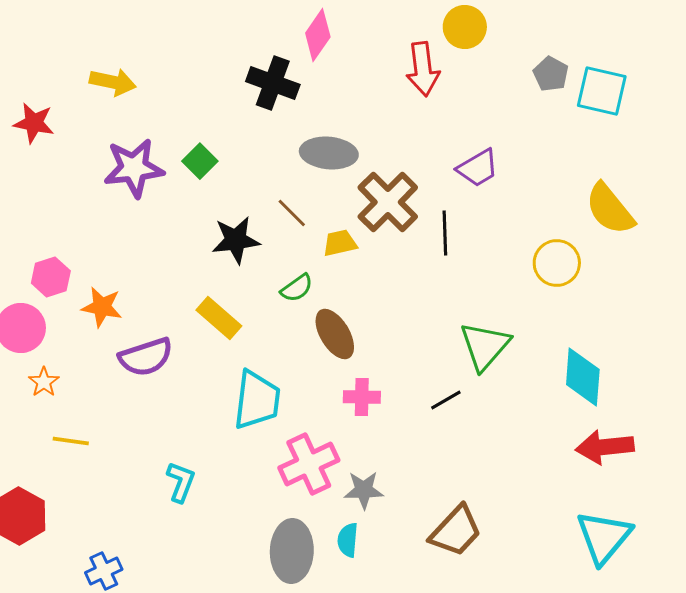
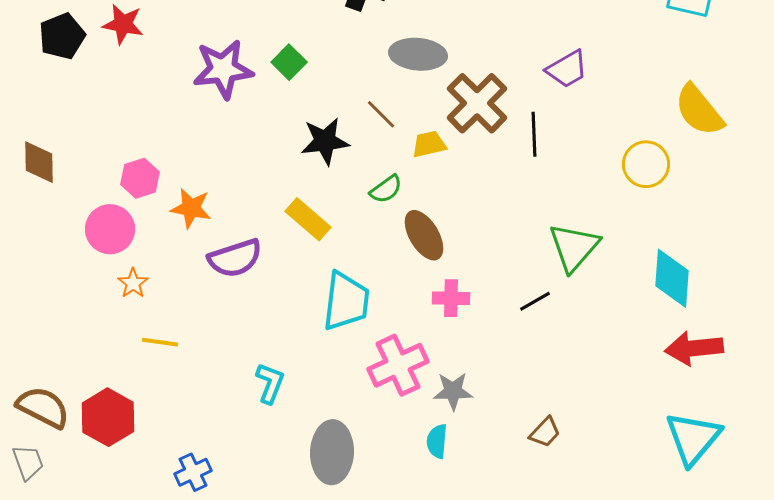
brown trapezoid: (456, 531) -> (545, 432), size x0.6
gray ellipse: (292, 551) -> (332, 452), moved

